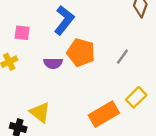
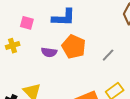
blue L-shape: (64, 20) -> (64, 17), turned 45

